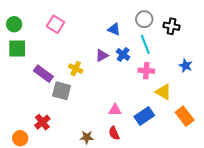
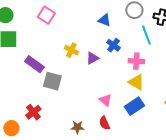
cyan line: (145, 44) -> (146, 35), moved
purple triangle: (102, 55) -> (92, 58), moved
yellow cross: (76, 69) -> (71, 50), moved
yellow triangle: (163, 92) -> (136, 82), moved
pink triangle: (115, 110) -> (105, 100), turned 40

